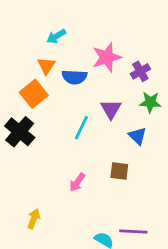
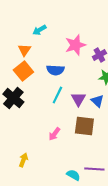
orange triangle: (46, 66) -> (24, 50), moved
blue semicircle: (74, 77) -> (55, 70), moved
purple triangle: (111, 109) -> (78, 99), moved
brown square: (119, 171) -> (84, 126), size x1.5

